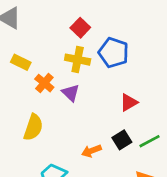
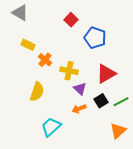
yellow cross: (78, 60) -> (69, 71), moved
purple triangle: (71, 93) -> (80, 89), moved
red triangle: (129, 102) -> (106, 74), size x1.5

